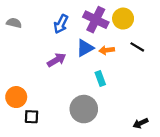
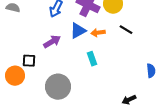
gray circle: (84, 109) -> (58, 87), moved
black square: (31, 117) -> (29, 61), moved

